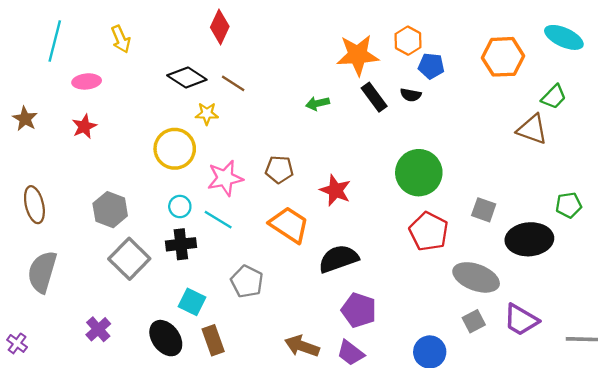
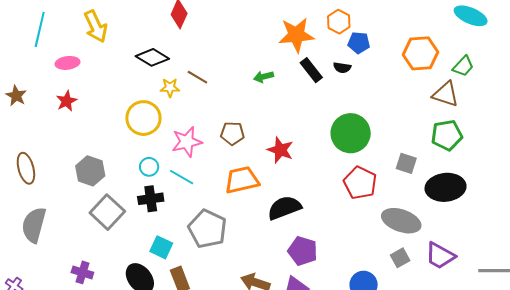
yellow arrow: (121, 39) -> (96, 26), size x1.4
orange hexagon: (503, 57) -> (420, 53), moved
brown line: (233, 83) -> (197, 77), moved
green pentagon: (569, 205) -> (447, 135), moved, size x1.4
orange trapezoid: (289, 225) -> (242, 180), turned -45
gray pentagon: (247, 281) -> (207, 229), size x1.4
purple cross: (98, 329) -> (82, 272), turned -30

